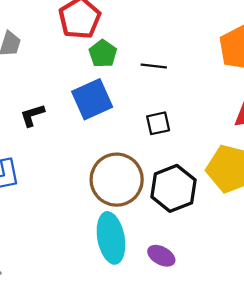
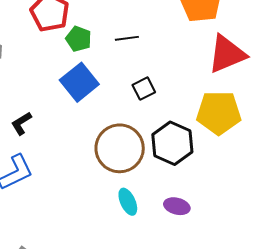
black L-shape: (32, 115) -> (21, 123), moved
cyan ellipse: (111, 238) -> (128, 202), size x0.6

